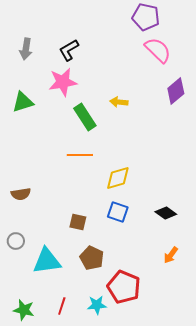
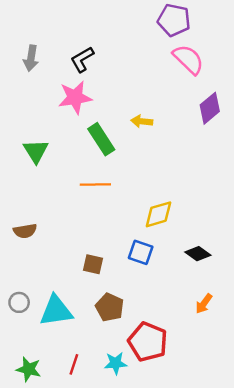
green triangle: (23, 102) -> (36, 151), moved, turned -45
yellow diamond: (118, 178) -> (158, 214), moved
gray circle: (16, 241) -> (19, 302), moved

